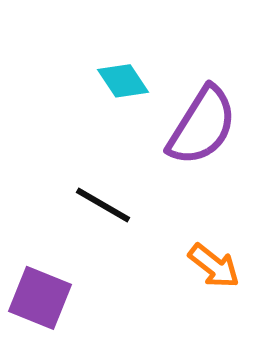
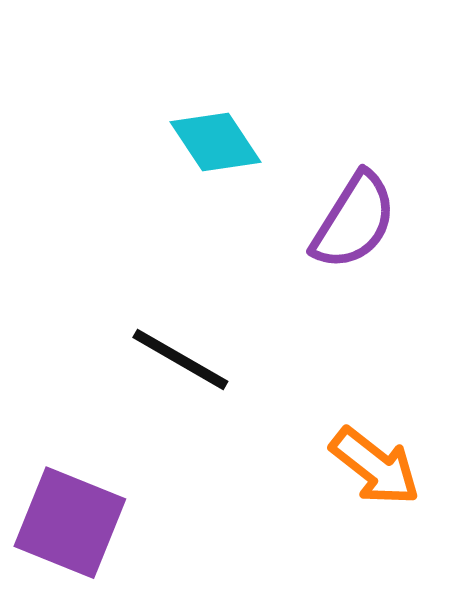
purple semicircle: (202, 126) -> (354, 221), size x0.7

